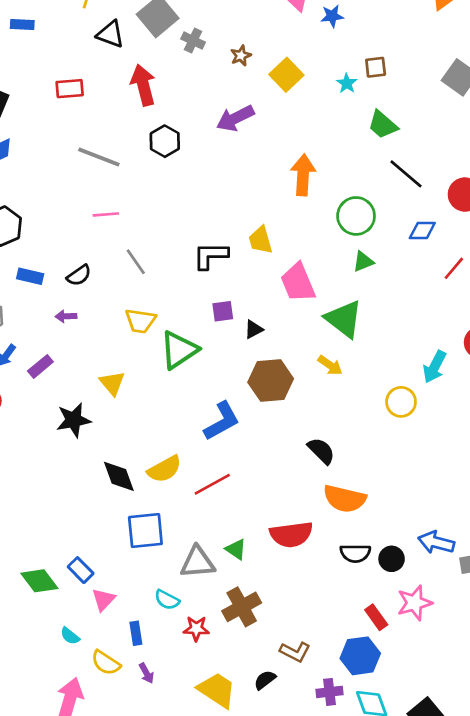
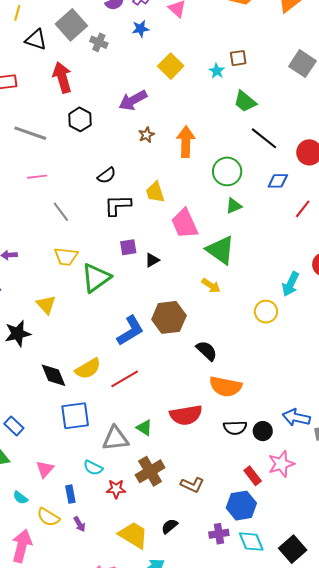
blue star: (332, 16) -> (140, 29), moved
brown star: (241, 56) -> (147, 135), moved
black semicircle: (79, 275) -> (107, 175), moved
brown hexagon: (271, 381) -> (169, 317), moved
blue rectangle: (81, 570) -> (14, 426), moved
brown L-shape: (295, 652) -> (192, 485), moved

